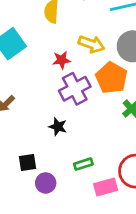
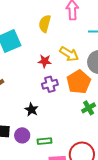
purple cross: (75, 89) -> (50, 84), size x0.7
purple circle: (46, 183) -> (22, 135), moved

